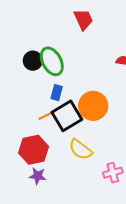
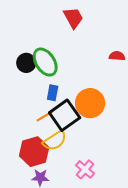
yellow semicircle: (81, 149) -> (55, 141), moved, turned -65
pink cross: (113, 173) -> (85, 169), moved, turned -30

